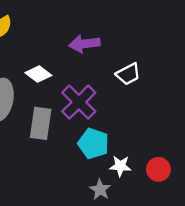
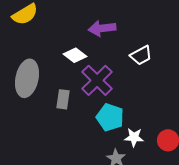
white diamond: (38, 74) -> (75, 55), moved
gray rectangle: (41, 123) -> (63, 99), size x0.7

